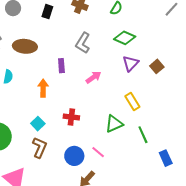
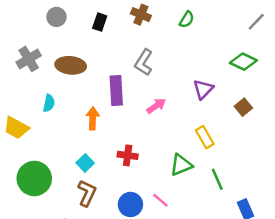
green diamond: (125, 38) -> (243, 62), moved
purple rectangle: (61, 66) -> (116, 90), size x1.6
brown square: (157, 66) -> (243, 107), moved

